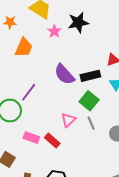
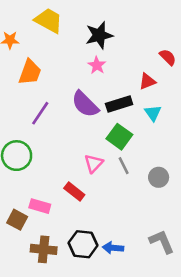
pink star: (54, 31) -> (97, 65), moved
purple line: (29, 92) -> (40, 113), moved
pink rectangle: (31, 138) -> (40, 206), moved

